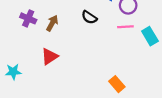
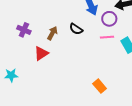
brown arrow: (52, 23) -> (52, 33), moved
red triangle: (49, 56) -> (41, 53), moved

